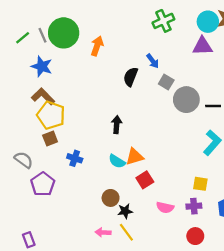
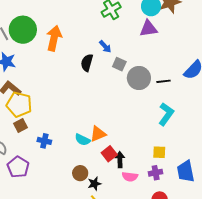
orange arrow: (97, 46) -> (54, 38), size x1.4
black arrow: (117, 125) -> (120, 160), moved

